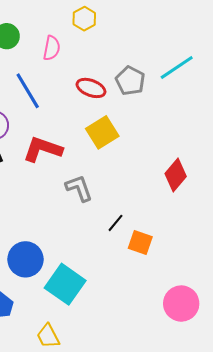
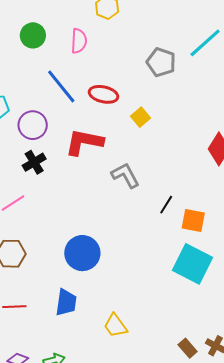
red ellipse: (91, 88) -> (103, 94), moved
yellow square: (102, 132) -> (140, 117), size x0.6
cyan square: (65, 284) -> (192, 264), moved

